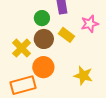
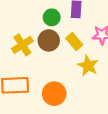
orange circle: (43, 67) -> (54, 94), moved
yellow star: (83, 76) -> (88, 66), moved

